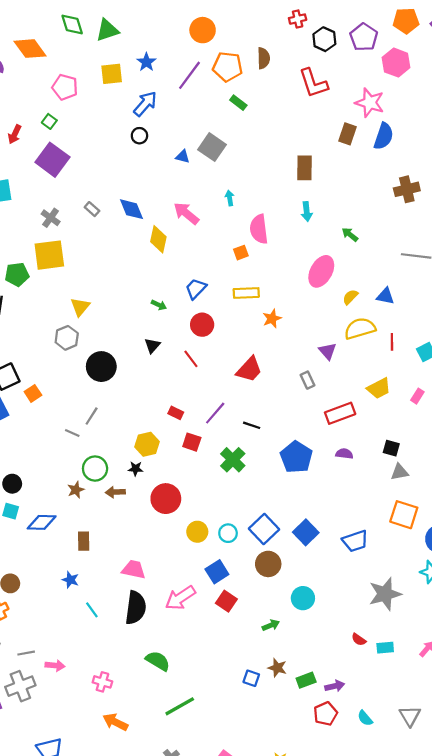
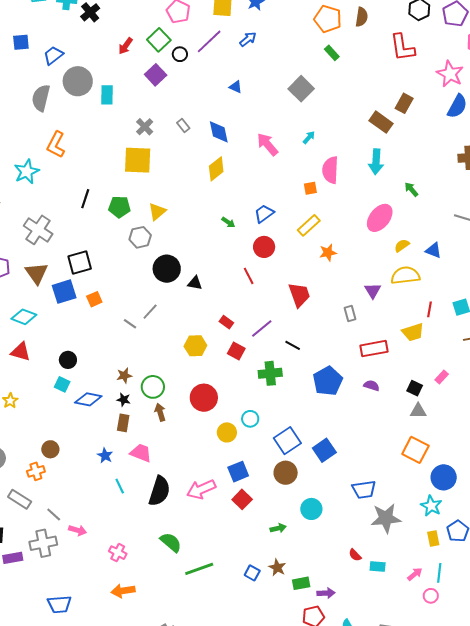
purple line: (189, 75) -> (209, 41), moved
blue arrow: (145, 104) -> (248, 39), size x0.7
green square: (49, 121) -> (159, 40), size x1.6
brown rectangle: (347, 134) -> (404, 103), moved
black circle: (139, 136) -> (180, 54), moved
blue triangle: (183, 157) -> (236, 87), moved
purple square: (52, 160) -> (156, 75), size x0.7
brown rectangle: (304, 168) -> (381, 122), turned -65
cyan arrow: (230, 198) -> (309, 137), turned 40
cyan arrow: (307, 212) -> (376, 162), size x1.4
yellow diamond: (158, 239) -> (216, 169), moved, turned 30
green pentagon: (17, 274) -> (119, 207), moved
yellow rectangle: (246, 293) -> (309, 225), turned -50
red line: (392, 342) -> (430, 309), moved
black triangle: (152, 346) -> (195, 283), moved, turned 49
red trapezoid: (249, 370) -> (299, 295), turned -72
orange square: (33, 393) -> (94, 299), moved
pink rectangle: (417, 396) -> (442, 377), moved
green cross: (233, 460) -> (270, 373), turned 30
green circle: (95, 469) -> (153, 387), moved
black star: (136, 469) -> (124, 400), moved
brown arrow: (115, 492) -> (160, 412), moved, turned 66
cyan circle: (228, 533) -> (250, 419), moved
blue trapezoid: (355, 541) -> (364, 490), moved
pink trapezoid: (134, 569) -> (141, 453), moved
gray line: (26, 653) -> (54, 515), turned 42
green line: (180, 706) -> (199, 569), moved
orange arrow: (115, 722) -> (123, 591), turned -45

